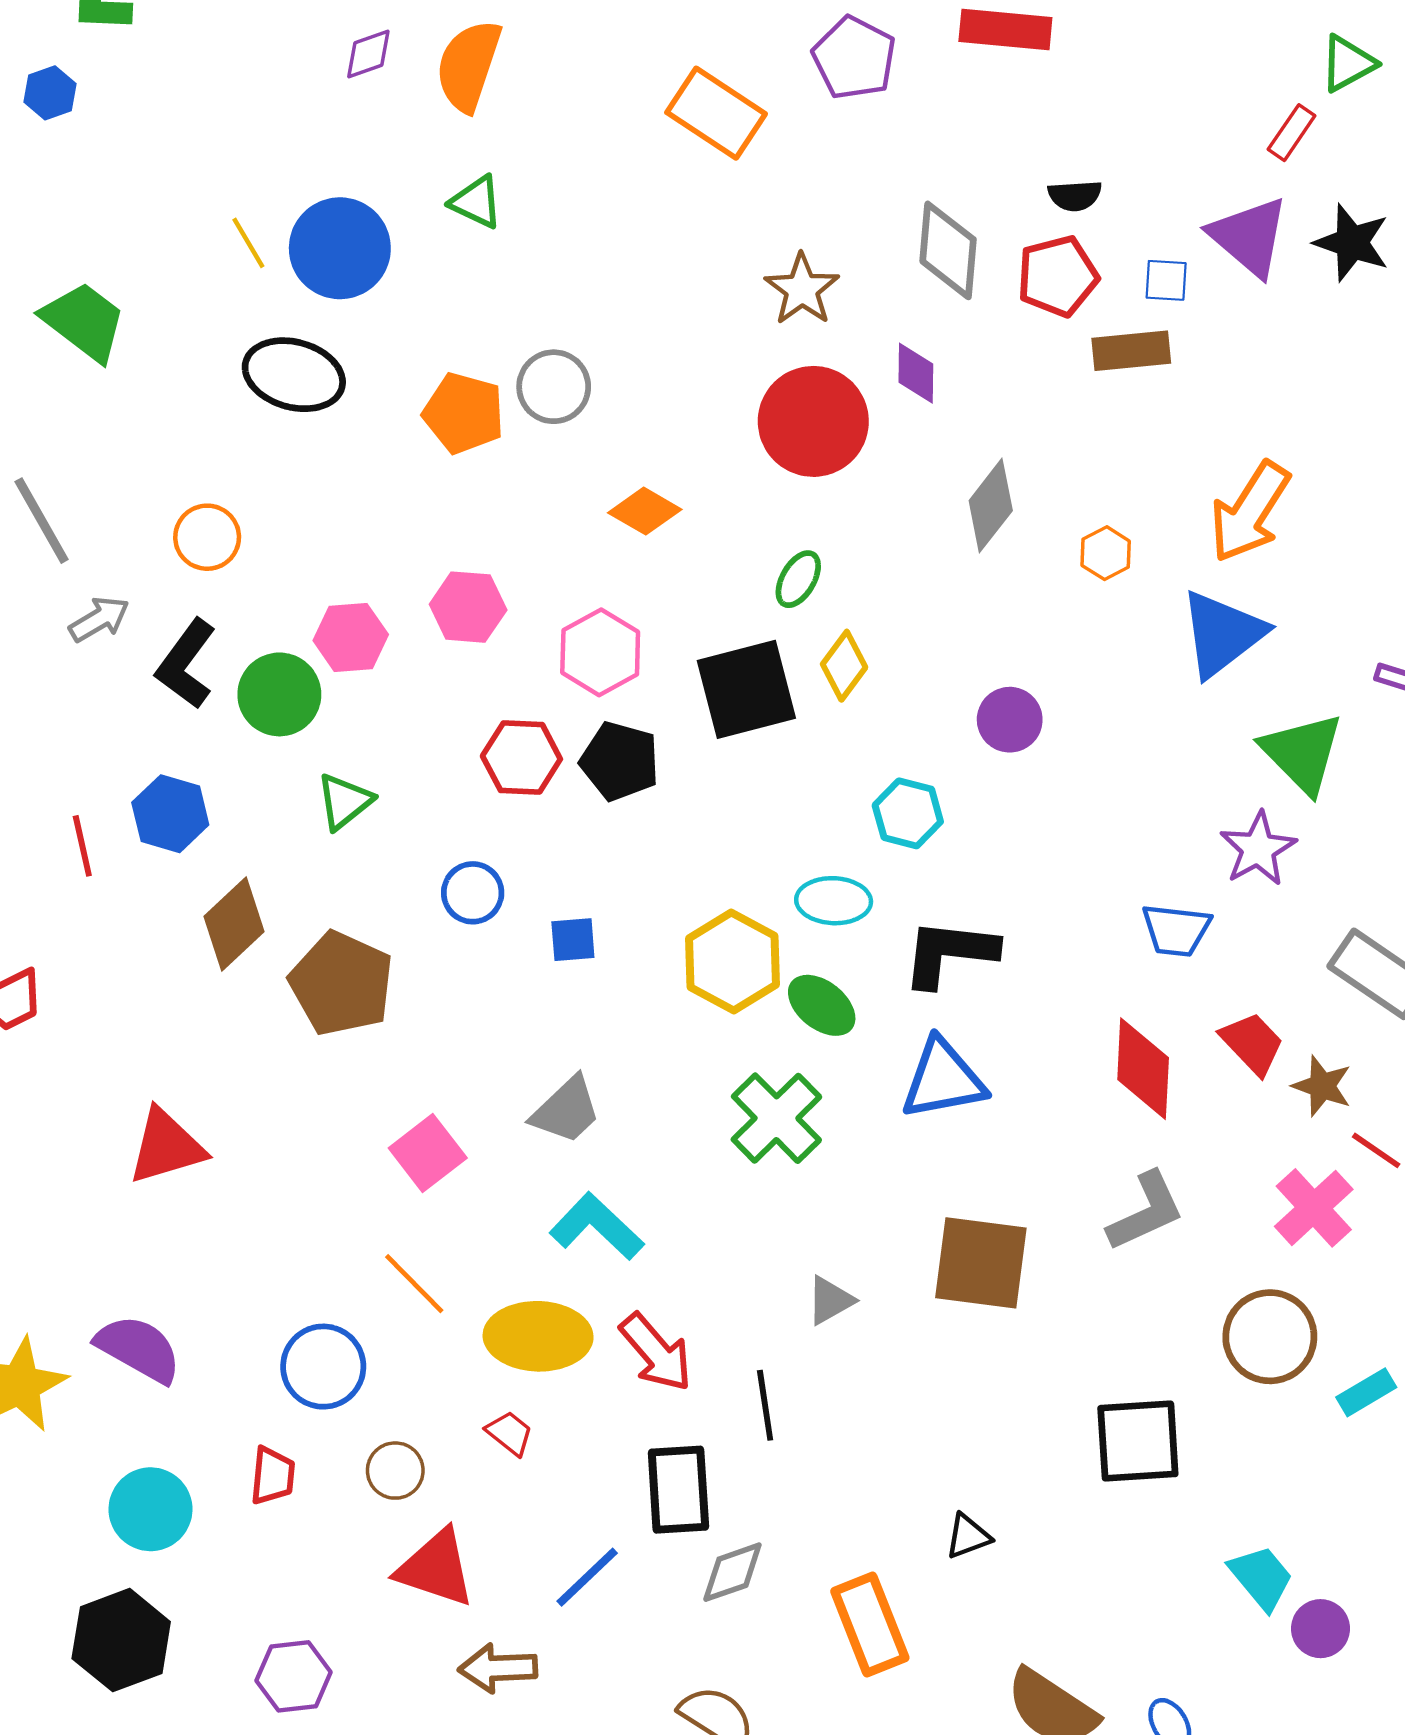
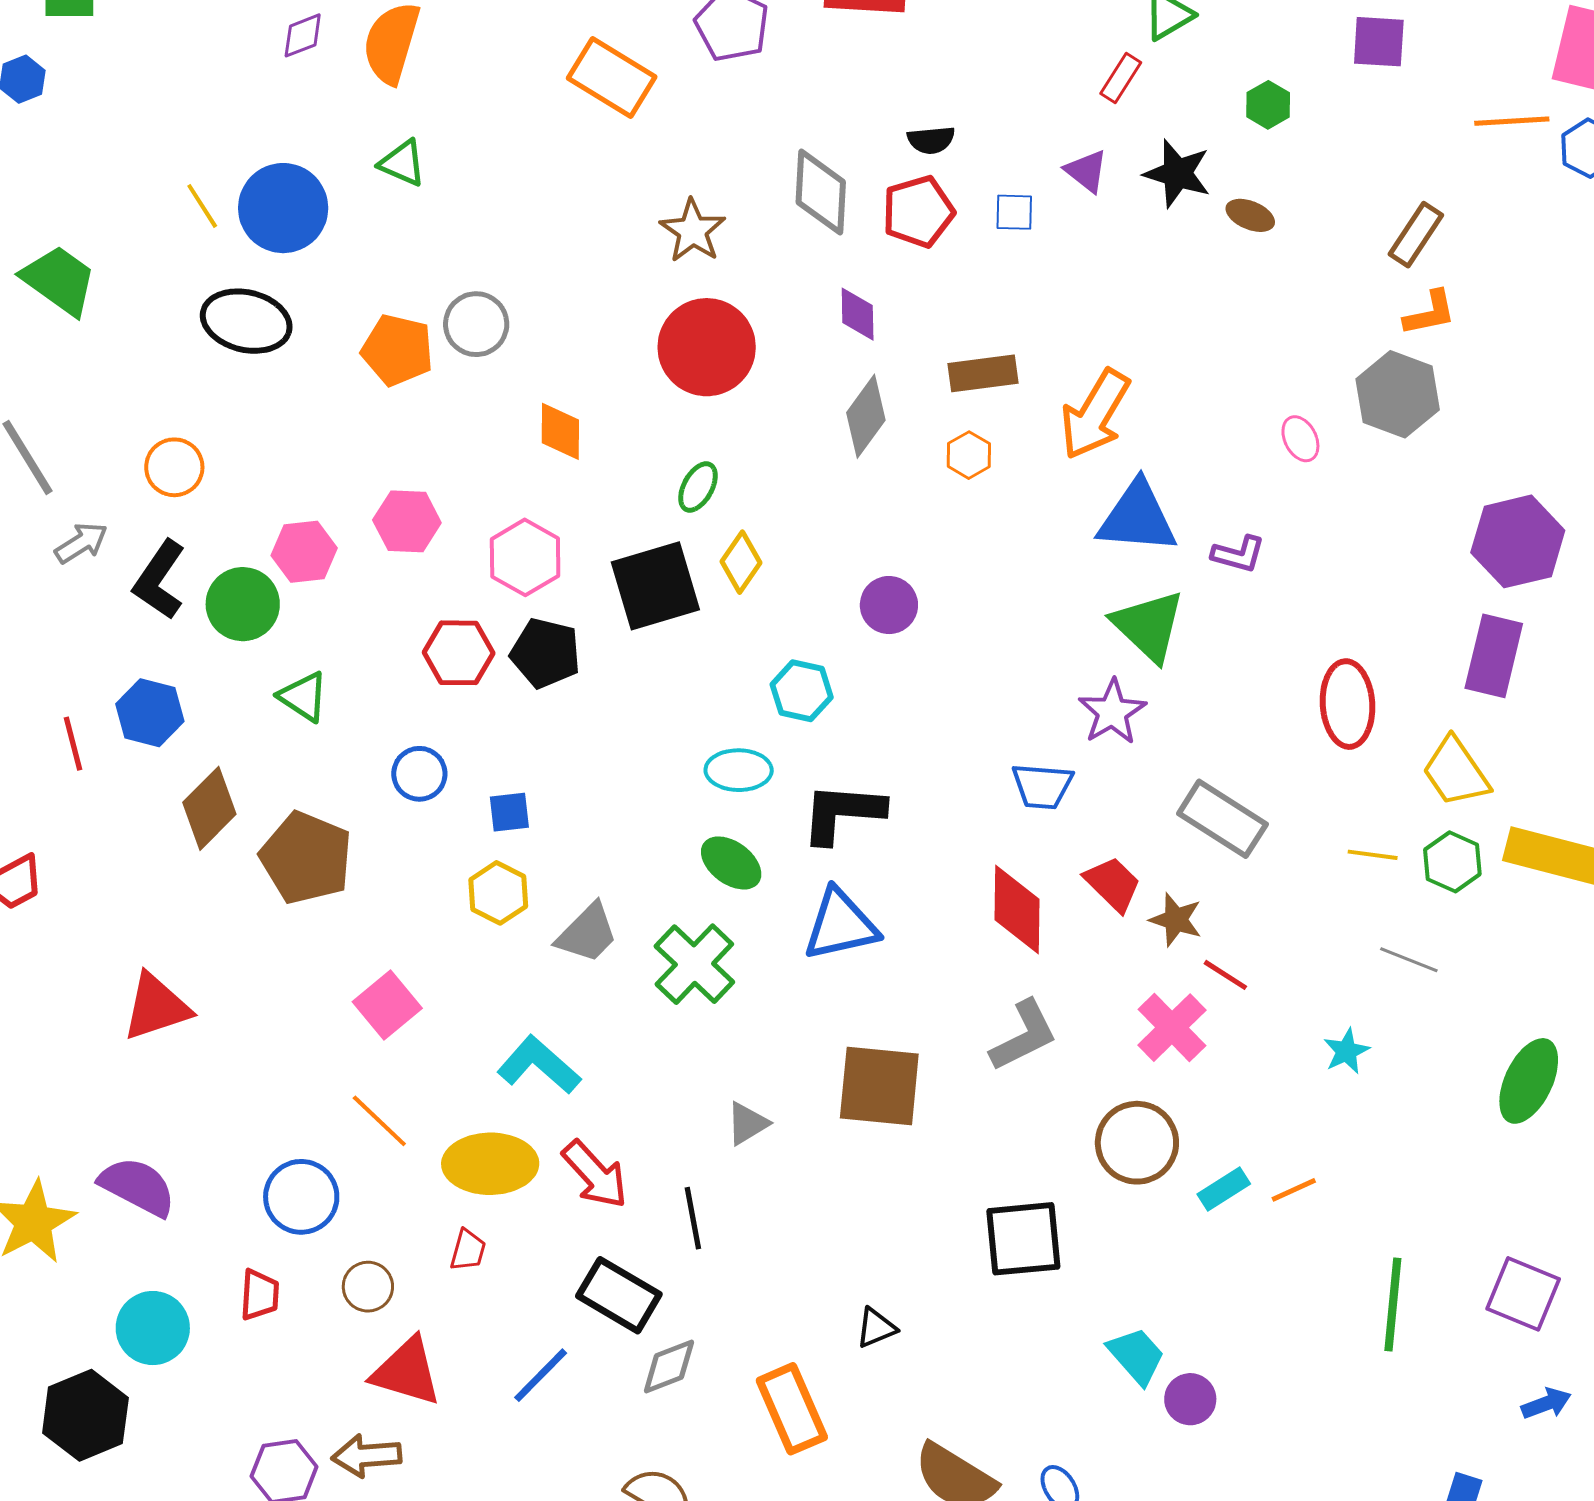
purple triangle: (1249, 237) -> (1086, 171), size x0.6
brown rectangle: (1131, 351) -> (983, 373), moved
purple diamond: (916, 373) -> (858, 314), moved
orange diamond: (645, 511) -> (560, 431), turned 62
blue triangle: (1222, 634) -> (1137, 517), moved, turned 44
green triangle: (344, 801) -> (303, 697), turned -46
yellow hexagon: (732, 962) -> (498, 893), moved, size x0.7
gray trapezoid: (566, 1110) -> (587, 933), moved
red trapezoid: (510, 1433) -> (468, 1250), turned 69
black rectangle: (678, 1490) -> (619, 1295), turned -54
black hexagon: (121, 1640) -> (85, 1415), moved
brown arrow: (498, 1668) -> (366, 1456), moved

